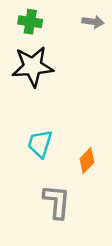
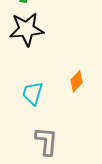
orange diamond: (87, 161) -> (76, 81), moved

